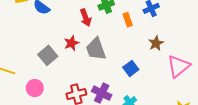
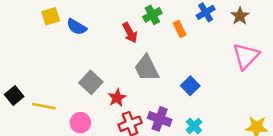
red star: (71, 43) -> (117, 98), moved
brown star: (156, 43) -> (240, 16), moved
pink triangle: (178, 66) -> (246, 56), moved

